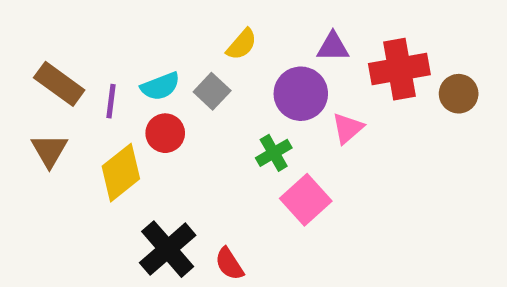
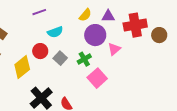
yellow semicircle: (242, 44) -> (85, 15), moved
cyan semicircle: (160, 86) -> (55, 32), moved
gray square: (212, 91) -> (60, 58), moved
purple line: (111, 101) -> (39, 12), moved, turned 64

